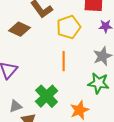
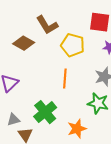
yellow pentagon: (69, 27) -> (73, 45), turned 30

